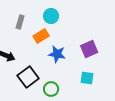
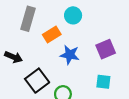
cyan circle: (51, 16) -> (73, 15), moved
gray rectangle: (20, 22) -> (28, 19), size x1.5

